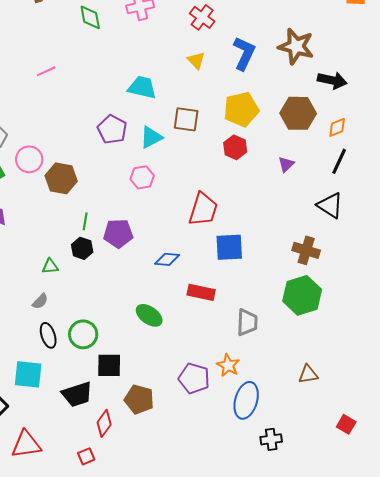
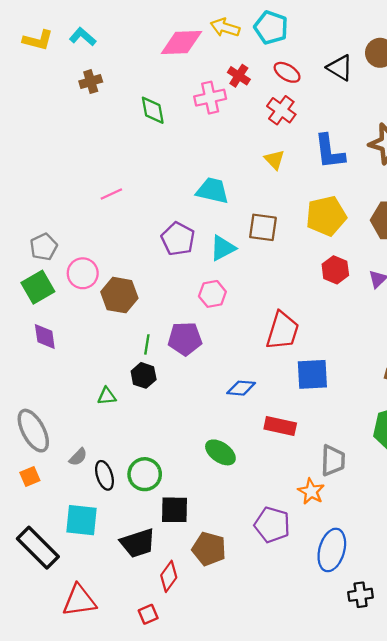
blue L-shape: (244, 53) -> (330, 152), turned 148
pink line: (46, 71) -> (111, 194), moved
red hexagon: (235, 147) -> (335, 270), moved
purple pentagon: (118, 233) -> (185, 339), moved
gray semicircle: (40, 301) -> (78, 457), moved
orange star: (228, 365) -> (311, 491), moved

